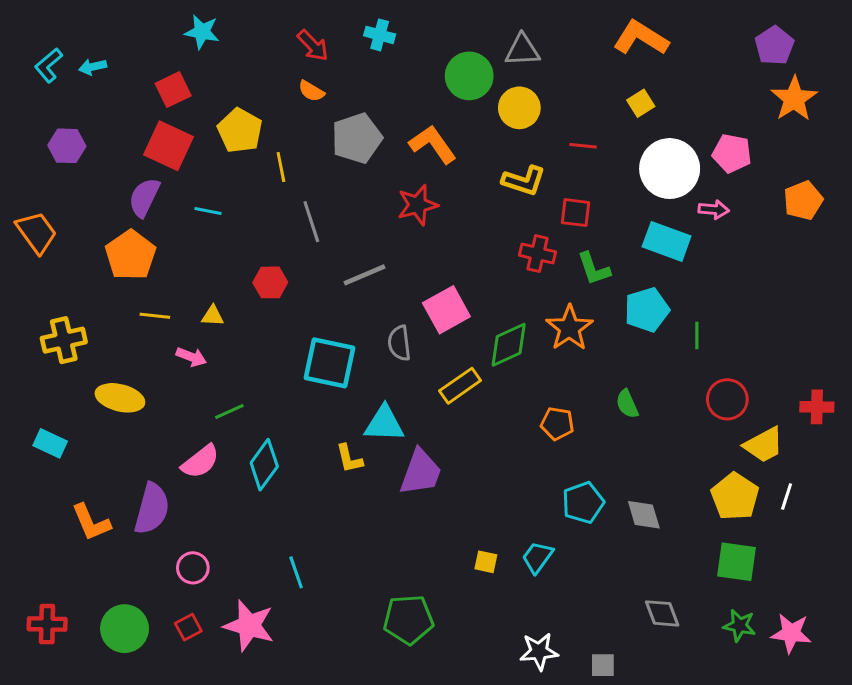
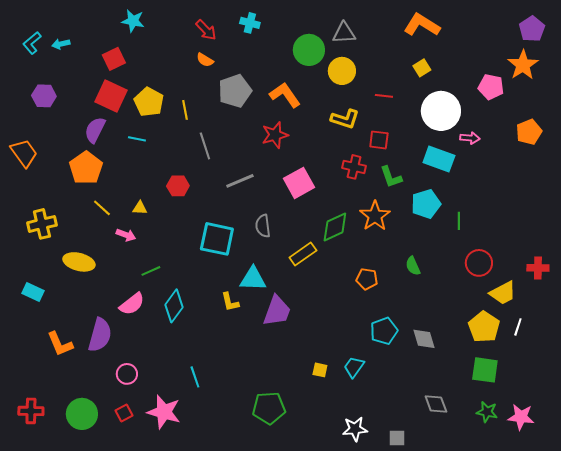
purple pentagon: (774, 46) -> (532, 29), moved
yellow pentagon: (240, 131) -> (149, 102), moved
pink pentagon: (732, 153) -> (491, 87), moved
pink square: (446, 310) -> (299, 183), moved
yellow line: (155, 316) -> (102, 208), turned 36

